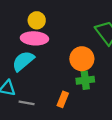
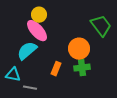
pink ellipse: (34, 38) -> (37, 31), turned 45
orange rectangle: (63, 99) -> (56, 69), moved

